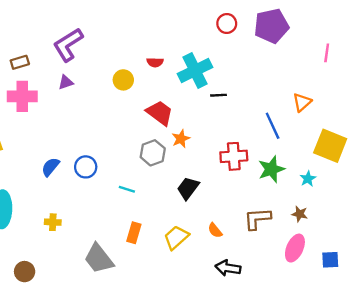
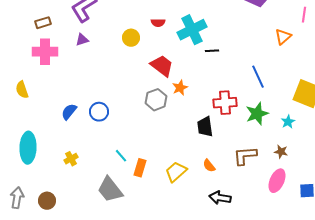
orange triangle: (302, 102) -> (283, 37), moved
black trapezoid: (188, 188) -> (205, 127), moved, turned -45
cyan line: (127, 189) -> (121, 156), moved, turned 32
yellow cross: (53, 222) -> (71, 159), turned -32

